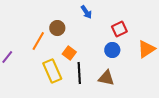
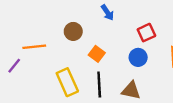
orange line: (38, 41) -> (34, 47), moved, turned 54
orange square: (69, 53) -> (97, 54), moved

